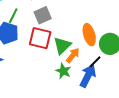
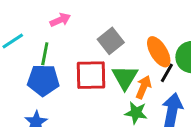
gray square: (43, 15) -> (111, 41), moved
black line: (95, 62) -> (167, 73), moved

